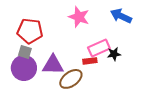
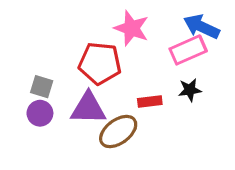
red pentagon: (30, 31) -> (100, 63), moved
pink rectangle: (99, 48) -> (188, 50), moved
purple circle: (24, 68) -> (40, 113), size x0.6

